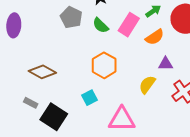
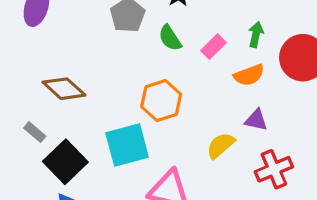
green arrow: (153, 11) -> (256, 34), turned -56
pink rectangle: (129, 25) -> (214, 47), size x0.7
cyan square: (89, 98) -> (127, 145), size x1.8

